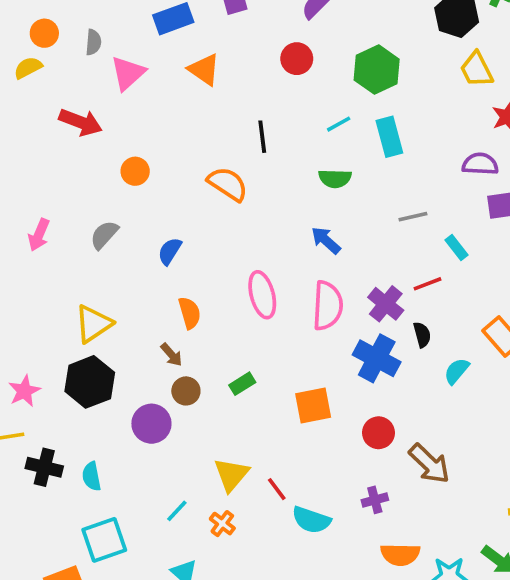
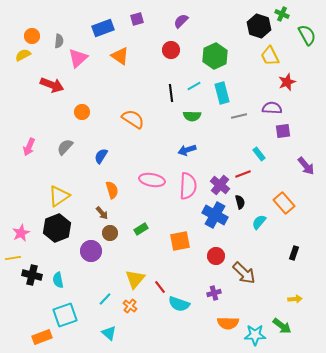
black line: (262, 137) -> (171, 93), moved
gray line: (413, 217) -> (239, 116), moved
blue arrow: (326, 240) -> (187, 150), turned -60
pink ellipse: (262, 295) -> (152, 180), turned -65

